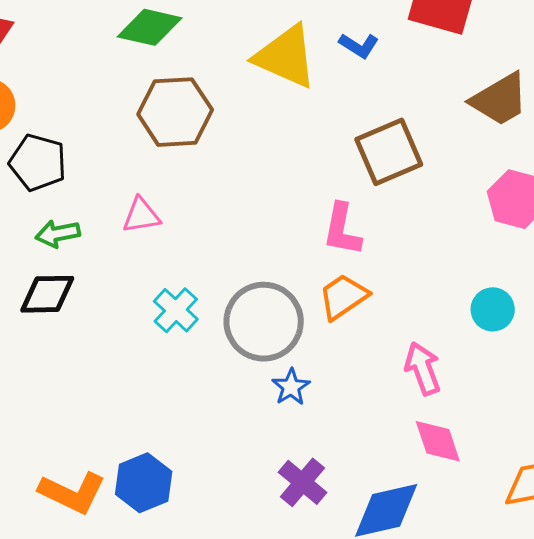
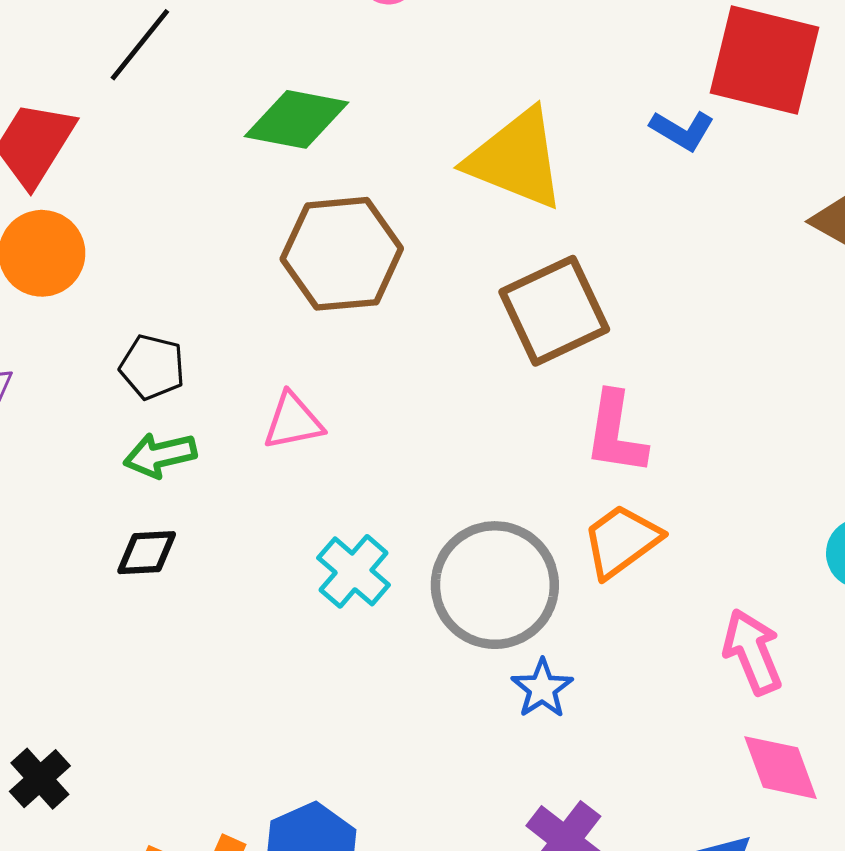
blue L-shape: (359, 46) -> (682, 130), moved
brown square: (389, 152) -> (554, 311), moved
black pentagon: (38, 162) -> (152, 367), moved, size x0.7
black diamond: (47, 294) -> (147, 553), size x0.7

